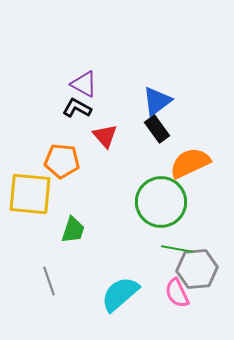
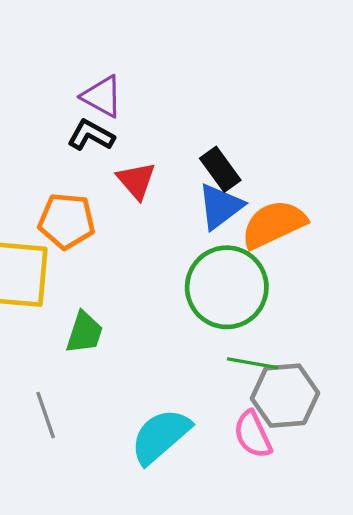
blue triangle: (157, 101) -> (220, 206), moved

